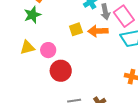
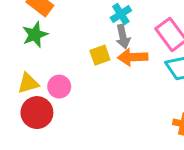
gray arrow: (105, 12) -> (123, 37), moved
red circle: (61, 71) -> (37, 113), moved

